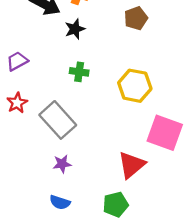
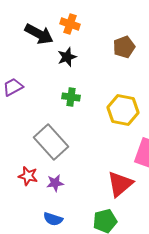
red star: (17, 103) -> (28, 176), moved, turned -30

